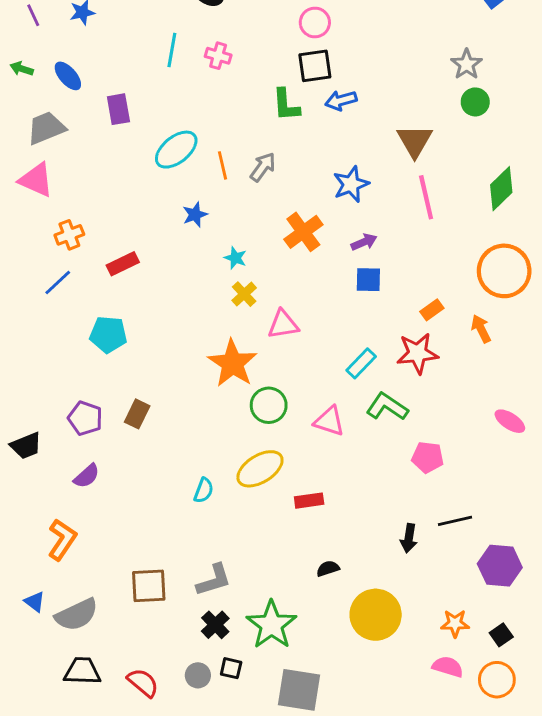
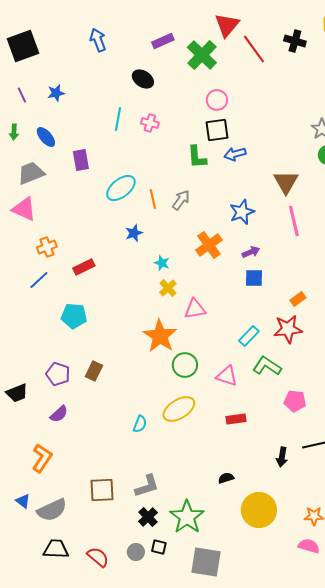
green arrow: (22, 69) -> (14, 132), turned -105
red rectangle: (309, 501) -> (236, 419), moved

